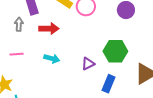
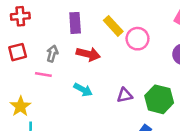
gray arrow: (19, 24) -> (52, 54), moved
purple triangle: (88, 64) -> (125, 95), moved

